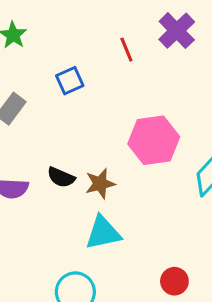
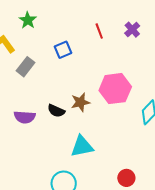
purple cross: (177, 31) -> (132, 30), moved, size x0.7
brown star: (100, 184) -> (80, 102), moved

